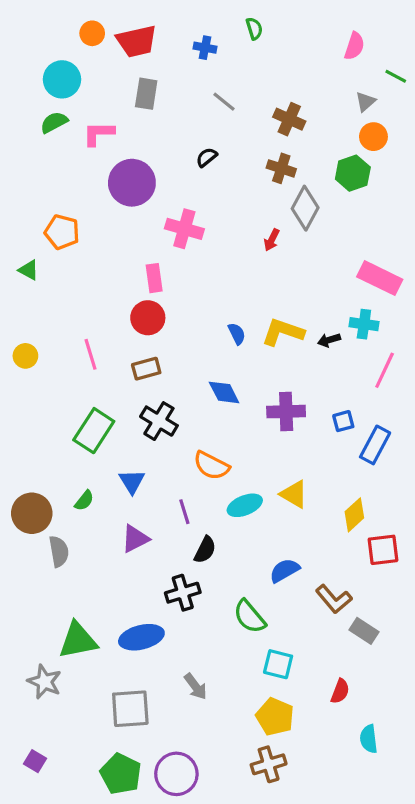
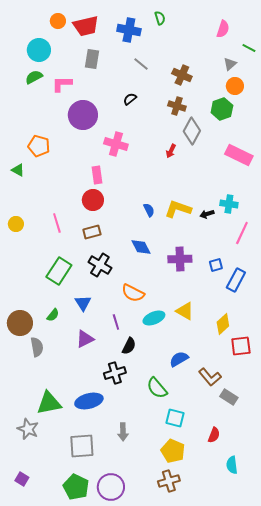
blue cross: (205, 48) -> (129, 30), size x1.6
pink rectangle: (380, 278) -> (239, 155), moved
gray arrow: (195, 686) -> (123, 432), turned 36

